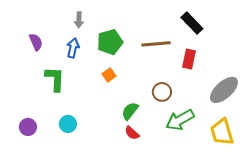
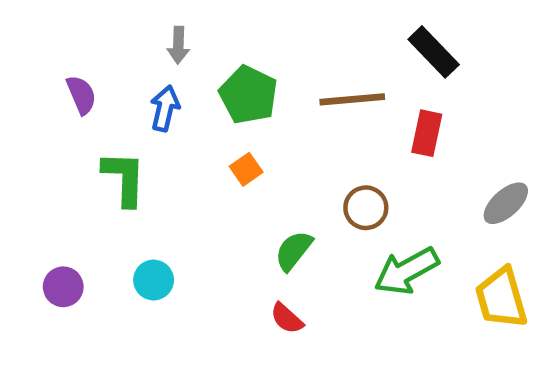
green pentagon: (110, 42) -> (248, 95), turned -30
gray ellipse: (224, 90) -> (506, 203), size x0.7
red semicircle: (132, 133) -> (287, 318), moved

